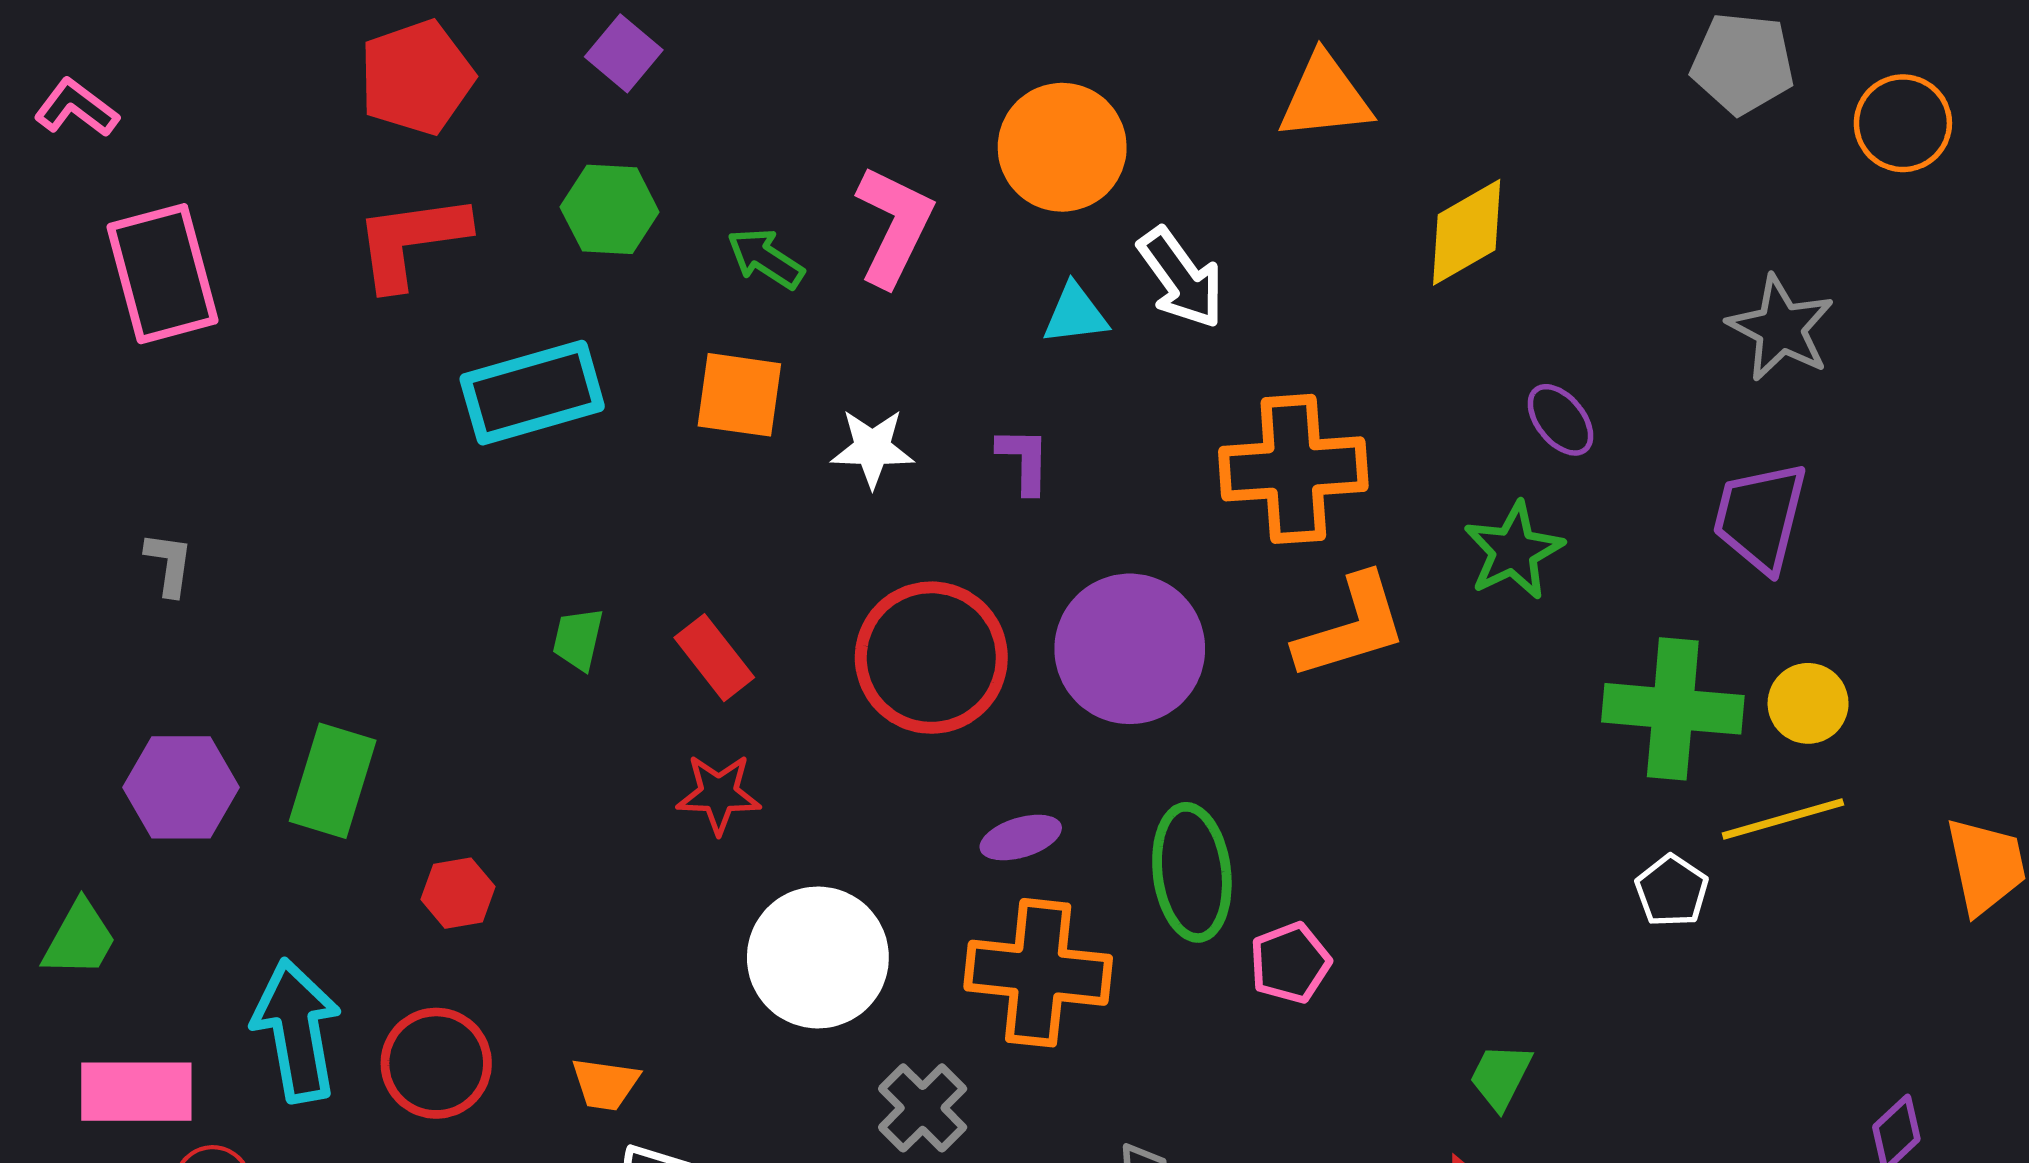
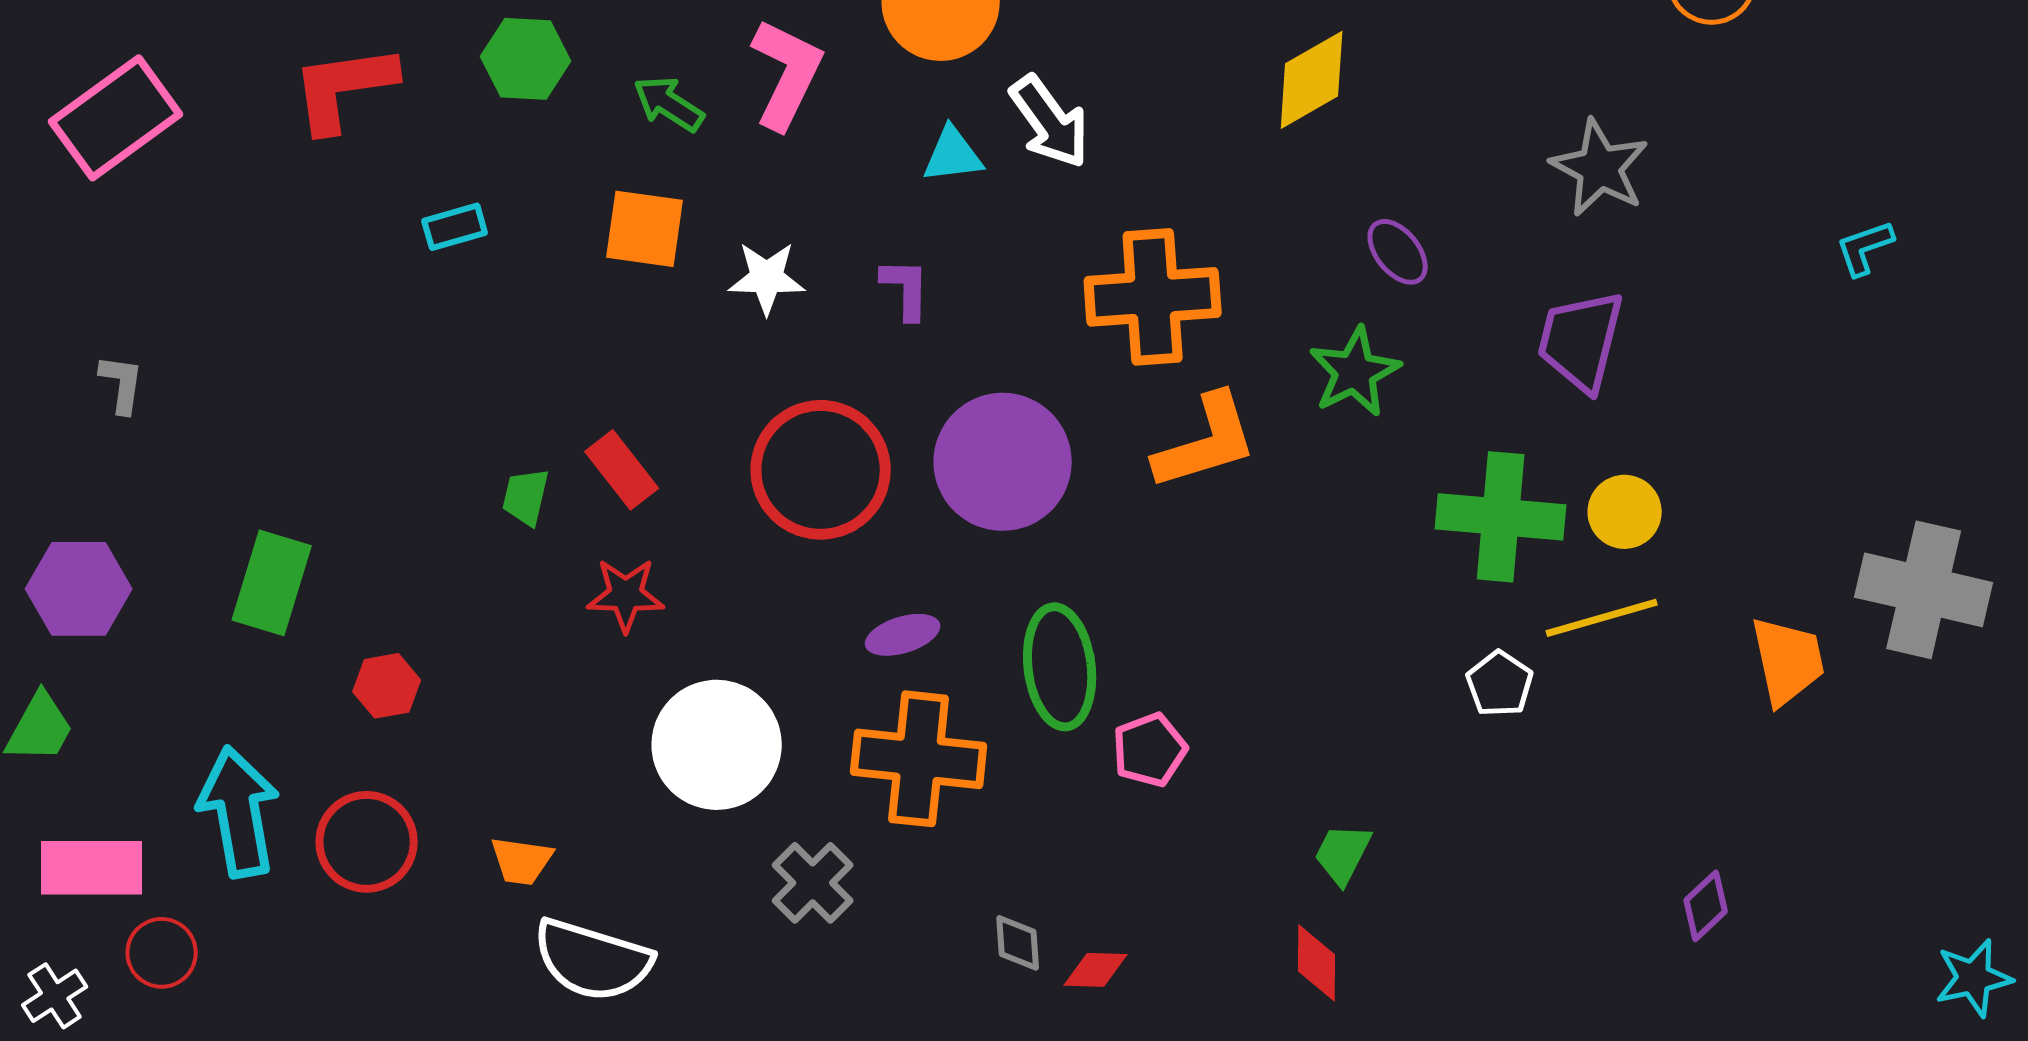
pink rectangle: (162, 274) -> (116, 118), turned 69
cyan rectangle: (532, 393) -> (455, 227), size x0.5
green trapezoid: (578, 639) -> (526, 497), moved
purple hexagon: (181, 787) -> (79, 589), moved

